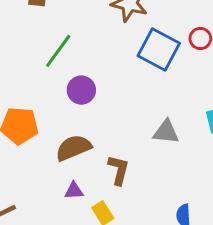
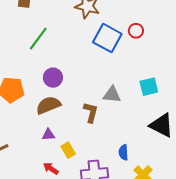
purple circle: (81, 90) -> (53, 78), moved
brown L-shape: (119, 170) -> (91, 112), moved

